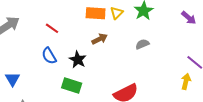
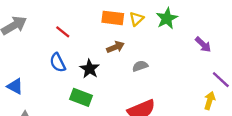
purple arrow: (189, 18) -> (203, 45), moved
gray semicircle: (142, 44) -> (140, 66), moved
blue triangle: (12, 79) -> (15, 86), turned -35

